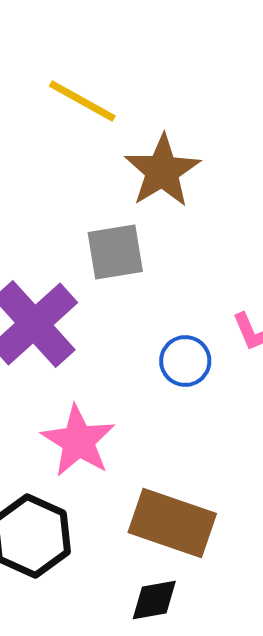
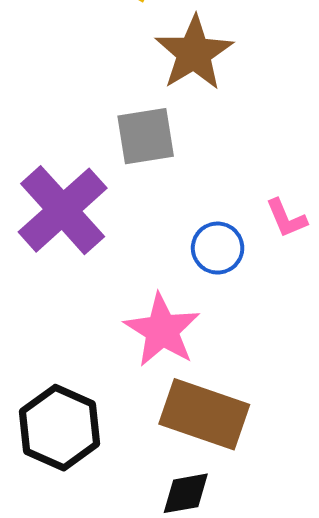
pink star: (78, 441) -> (162, 330), moved

